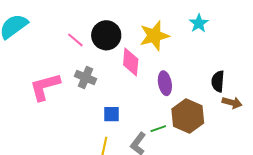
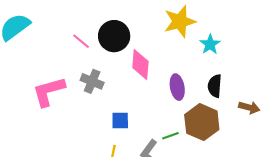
cyan star: (199, 23) -> (210, 44), moved
yellow star: (154, 36) -> (180, 21), moved
black semicircle: (218, 81) -> (215, 86), moved

